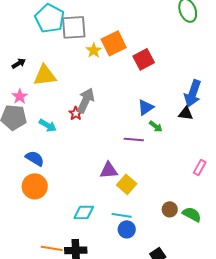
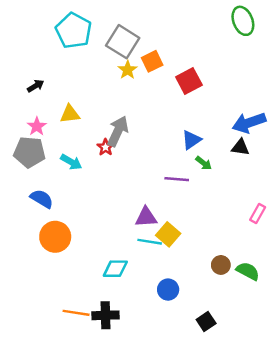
gray square: (74, 27) -> (123, 42), moved, turned 36
orange square: (114, 43) -> (152, 61), size x0.7
yellow triangle: (45, 75) -> (70, 114), moved, size x0.7
blue arrow: (193, 93) -> (249, 123), turned 52
blue semicircle: (35, 158) -> (42, 199), moved
cyan line: (122, 215) -> (150, 242), moved

